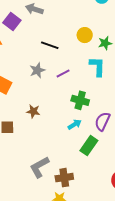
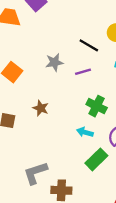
black line: (50, 45) -> (89, 45), moved
cyan arrow: (75, 124) -> (85, 132), turned -144

